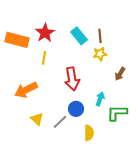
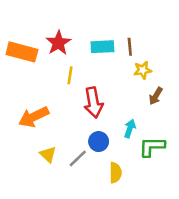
cyan rectangle: (79, 36) -> (102, 47), turned -54
yellow star: (100, 54) -> (143, 70), moved
yellow line: (44, 58) -> (70, 75), moved

